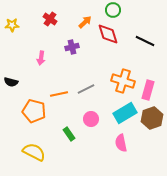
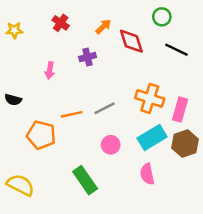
green circle: (113, 10) -> (162, 17), moved
green rectangle: (69, 134) -> (85, 180), moved, size x1.6
yellow semicircle: (34, 152) -> (20, 185), moved

